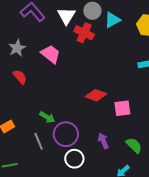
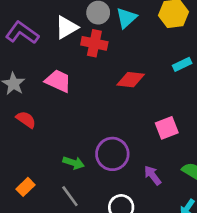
white triangle: (66, 16) -> (66, 27), turned 42
red diamond: (96, 95) -> (131, 80), moved
purple circle: (66, 134) -> (112, 154), moved

